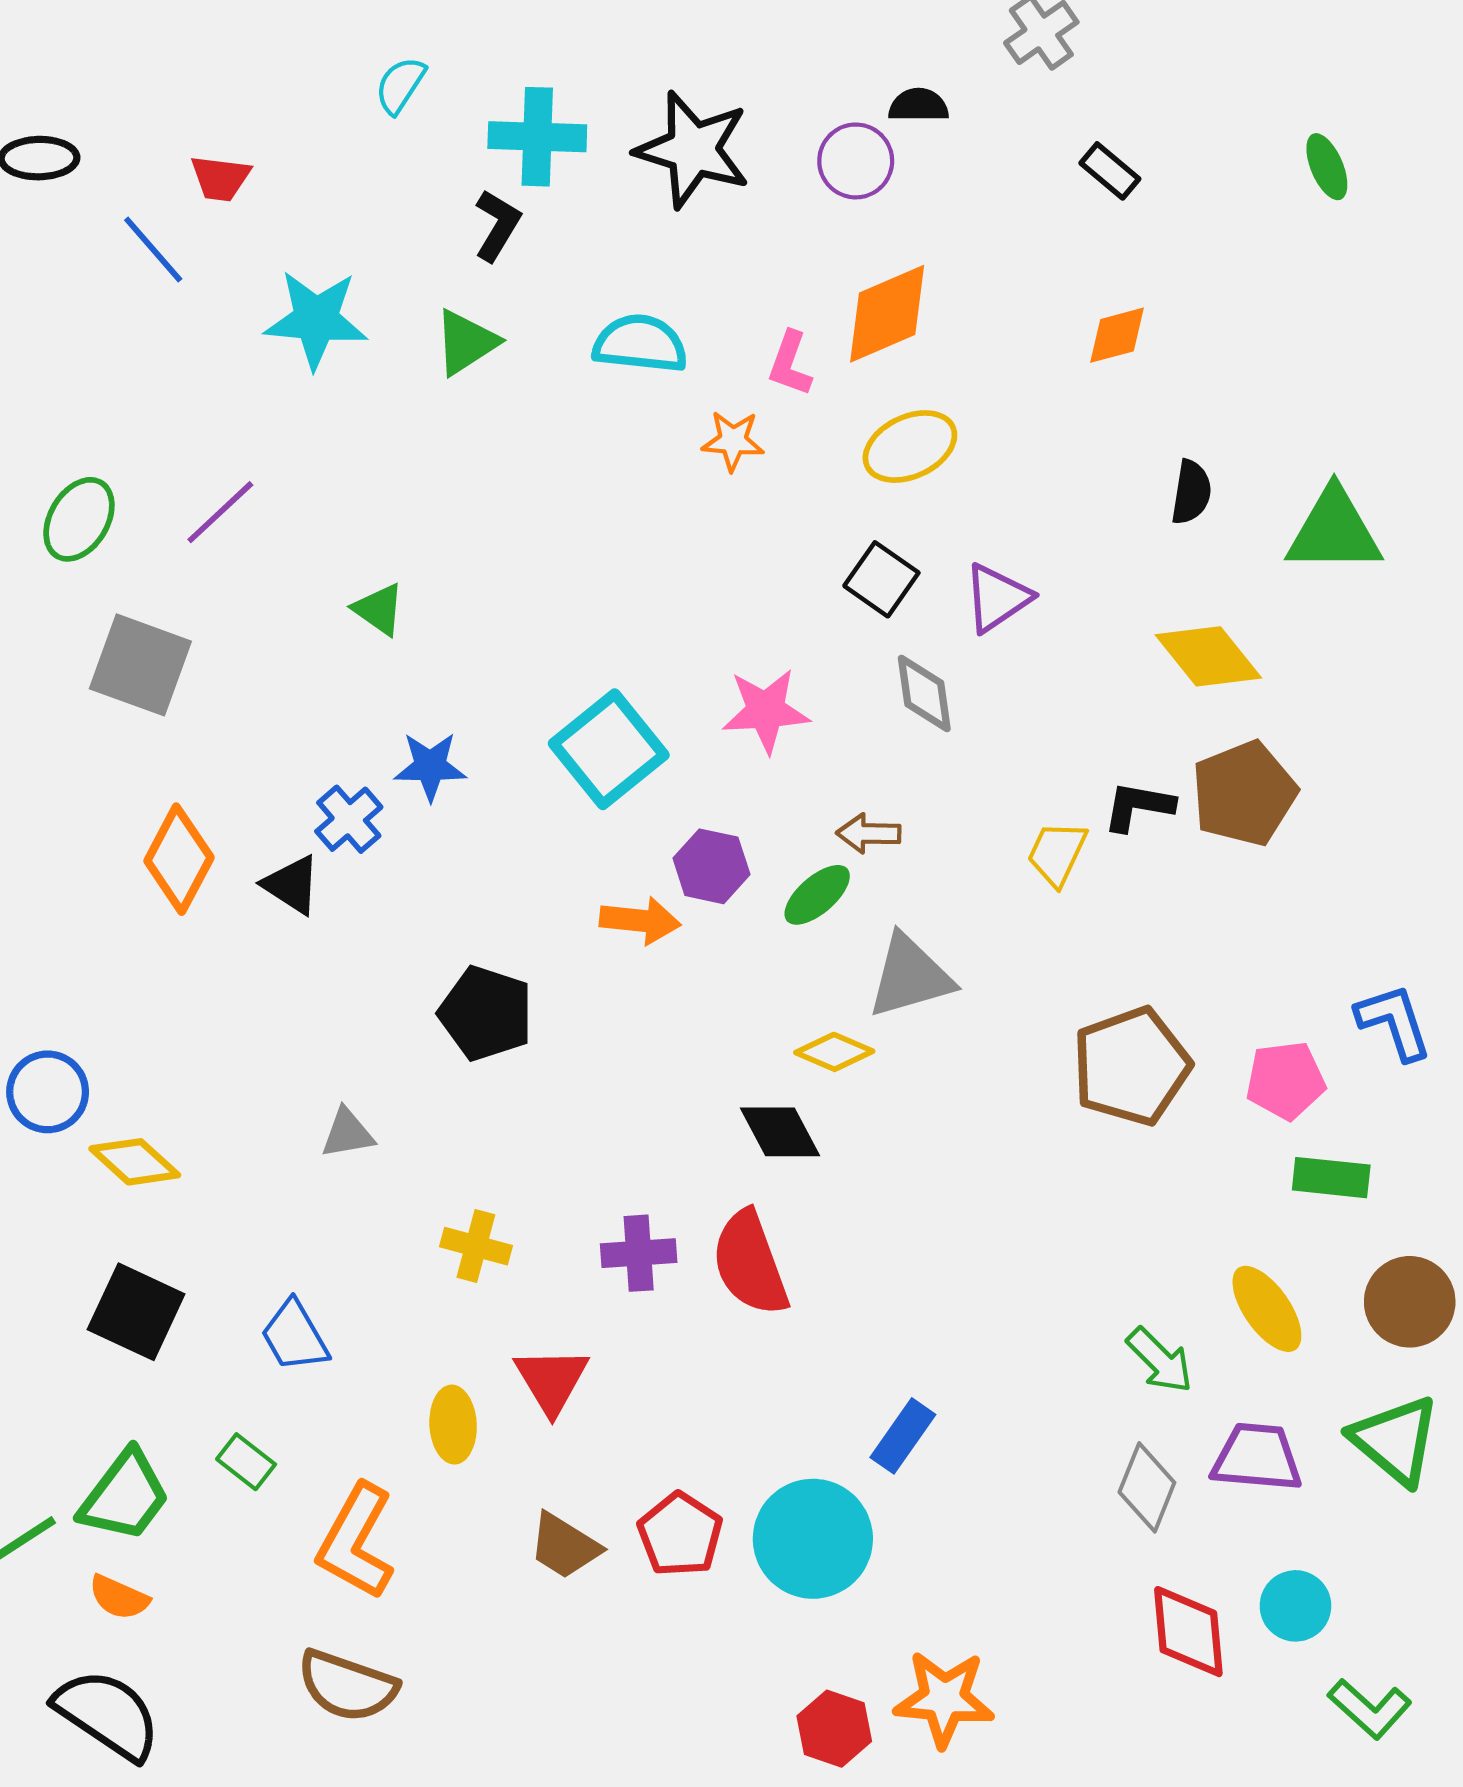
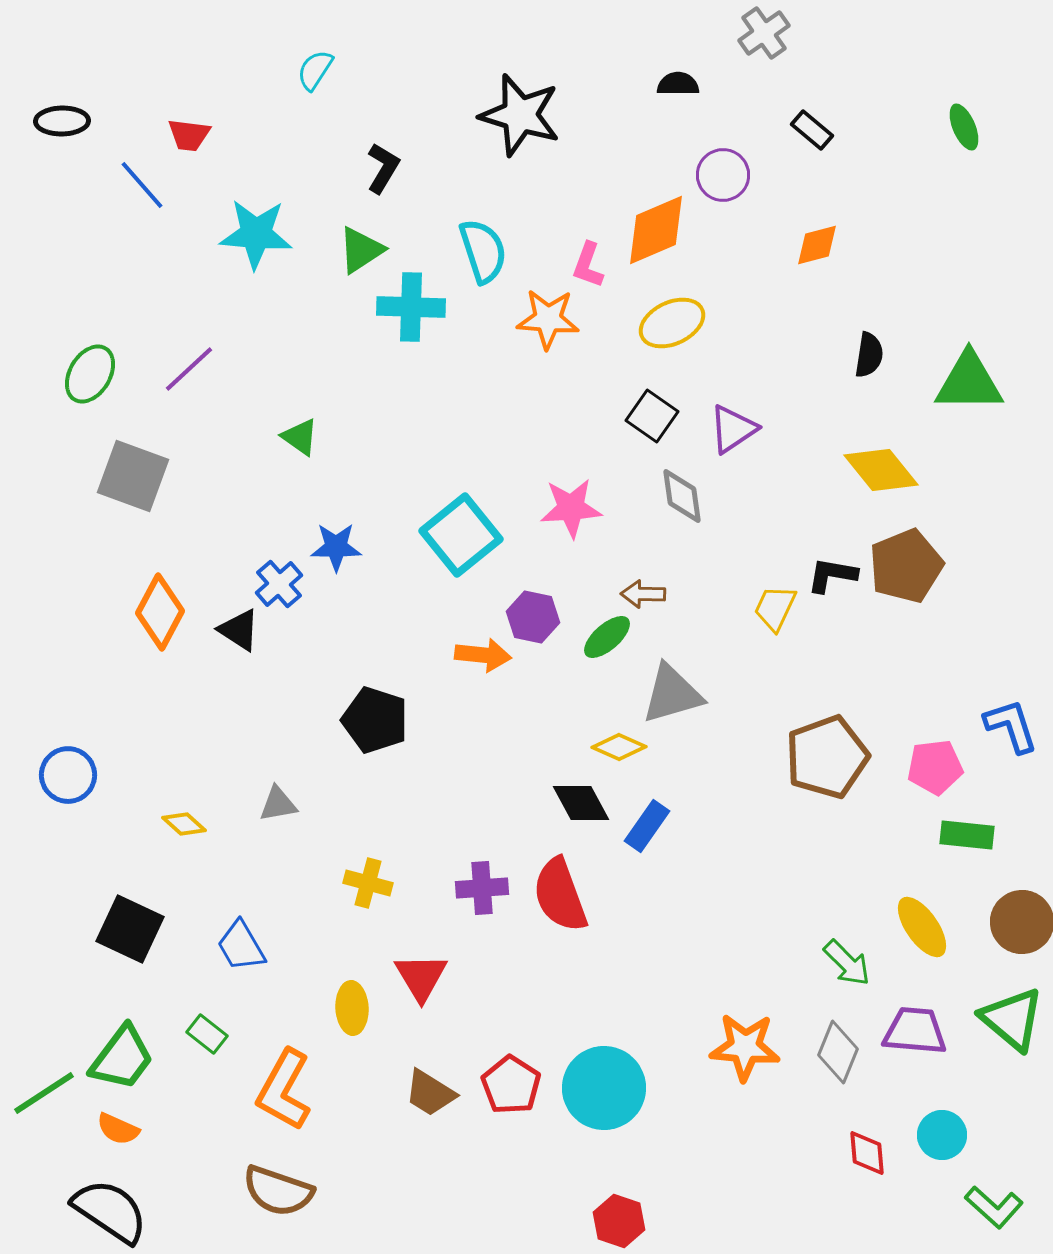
cyan cross: (537, 137) -> (411, 307), moved
purple circle: (856, 161) -> (723, 175), moved
cyan semicircle: (640, 344) -> (483, 251), turned 66
orange star: (733, 441) -> (548, 319), size x1.4
yellow diamond: (135, 1162) -> (184, 824), moved, size x0.7
blue rectangle: (903, 1436) -> (647, 826), moved
red diamond: (1188, 1632) -> (867, 1153), size x0.7
orange star: (944, 1699) -> (745, 1047), moved

